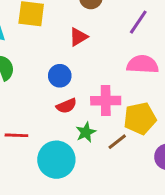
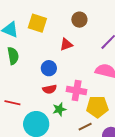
brown line: (117, 142) -> (85, 127), moved

